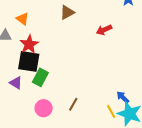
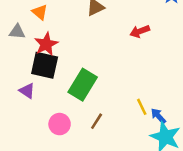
green rectangle: (40, 77) -> (83, 85), moved, size x1.4
yellow line: (111, 112) -> (142, 107), moved

